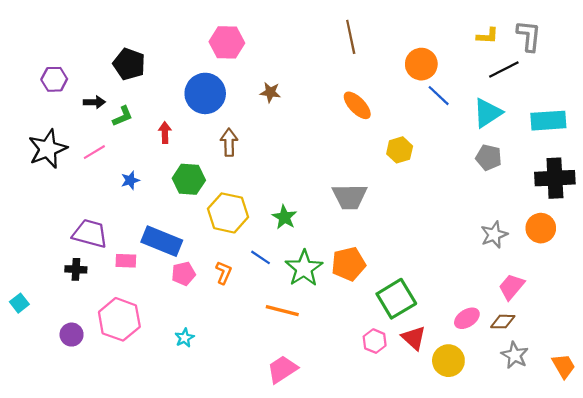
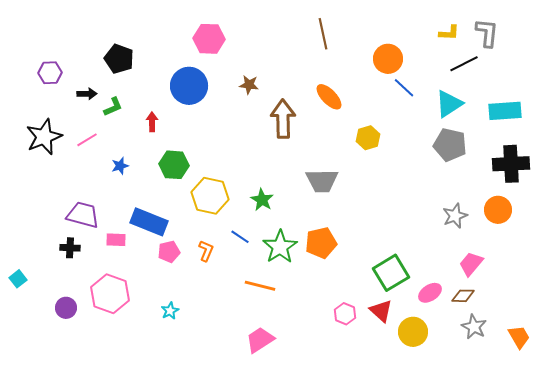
brown arrow: (229, 142) -> (283, 119), moved, size x1.5
gray pentagon: (489, 157) -> (450, 145), size x1.4
green square: (396, 299) -> (391, 273), moved

